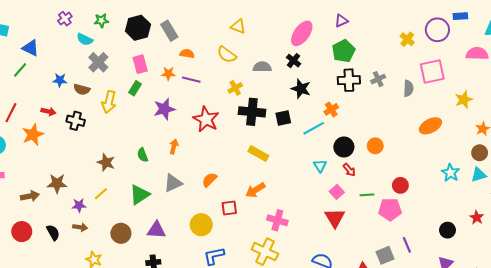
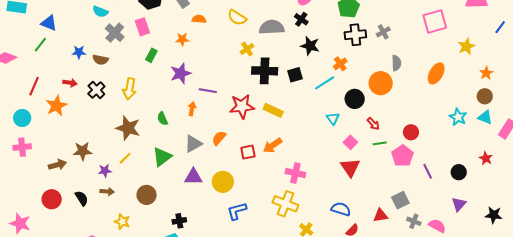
pink rectangle: (140, 64) -> (142, 27), moved
gray semicircle: (262, 67) -> (272, 27), size x1.4
purple line: (191, 80) -> (208, 91), moved
gray semicircle: (408, 88) -> (396, 63), moved
yellow arrow: (109, 102) -> (129, 89), moved
red star: (206, 119) -> (242, 106), moved, turned -30
black cross: (76, 121) -> (96, 90), turned 36
orange ellipse: (430, 126) -> (436, 73), turned -30
orange circle: (375, 146) -> (381, 83), moved, size x1.5
brown star: (106, 162) -> (128, 128), size x1.4
red arrow: (349, 170) -> (373, 124), moved
cyan triangle: (479, 175) -> (485, 117), turned 42
orange semicircle: (209, 180) -> (219, 138), moved
red square: (229, 208) -> (248, 152), moved
pink pentagon: (390, 209) -> (403, 156), turned -30
purple triangle: (156, 230) -> (193, 177), moved
purple line: (407, 245) -> (428, 171), moved

